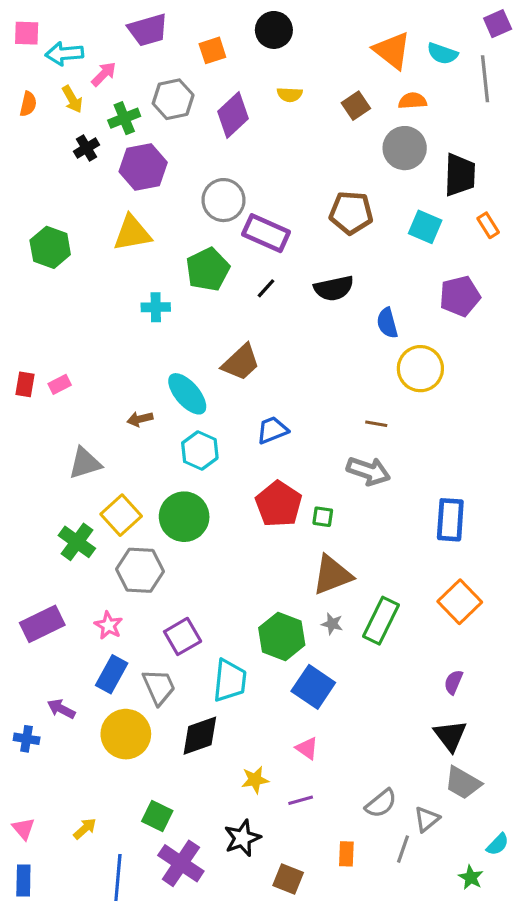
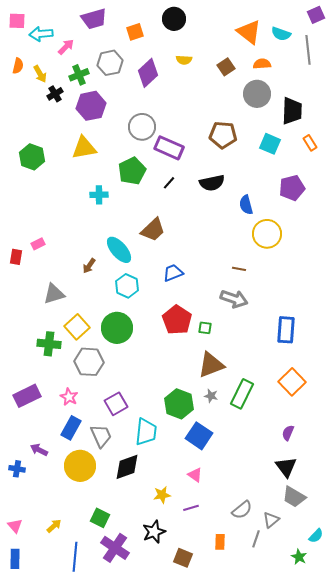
yellow arrow: (72, 99) -> (40, 74), moved
red rectangle: (25, 384) -> (16, 257), moved
brown arrow: (140, 419) -> (89, 266), turned -42
green cross: (77, 542) -> (49, 344), turned -30

